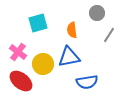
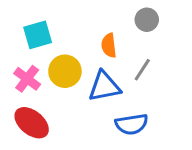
cyan square: (38, 23) -> (38, 35), moved
gray line: (109, 35) -> (142, 70), moved
yellow circle: (43, 64) -> (65, 71), moved

